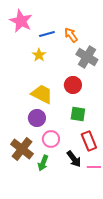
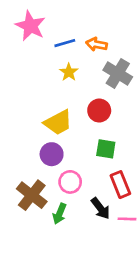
orange arrow: (71, 35) -> (97, 44), turned -42
yellow star: (39, 55) -> (69, 72), moved
yellow trapezoid: (42, 94) -> (58, 122), turned 125

